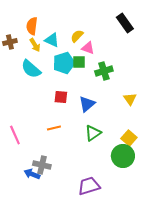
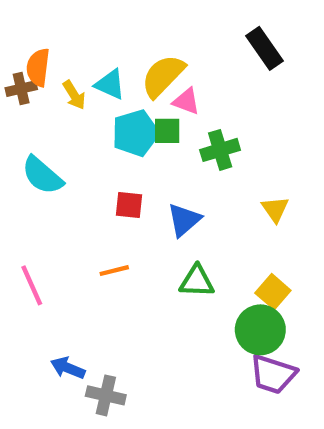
orange semicircle: (32, 26) -> (38, 67), moved
yellow semicircle: (77, 36) -> (163, 76), size x1.6
cyan semicircle: (31, 69) -> (42, 175), moved
green triangle: (93, 133) -> (197, 281), turned 36
gray cross: (42, 165) -> (106, 395), moved
purple trapezoid: (89, 186) -> (273, 374), moved, turned -145

